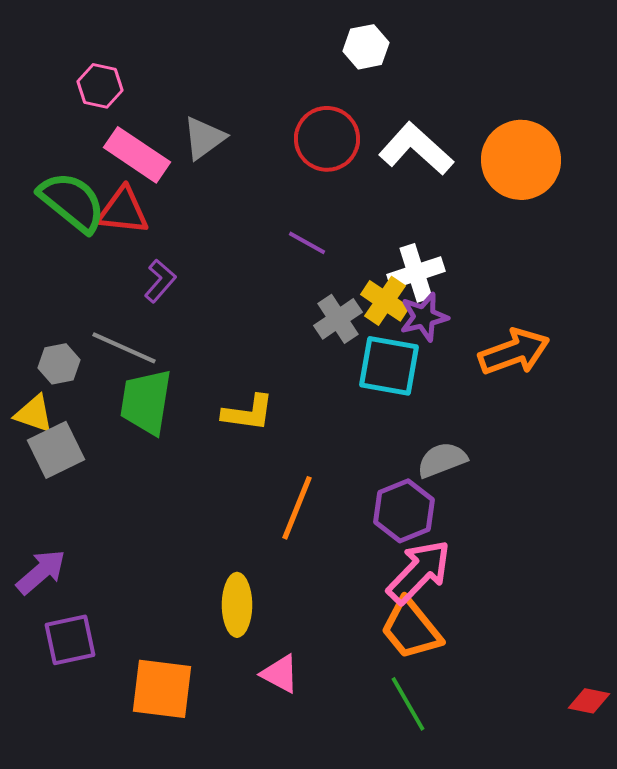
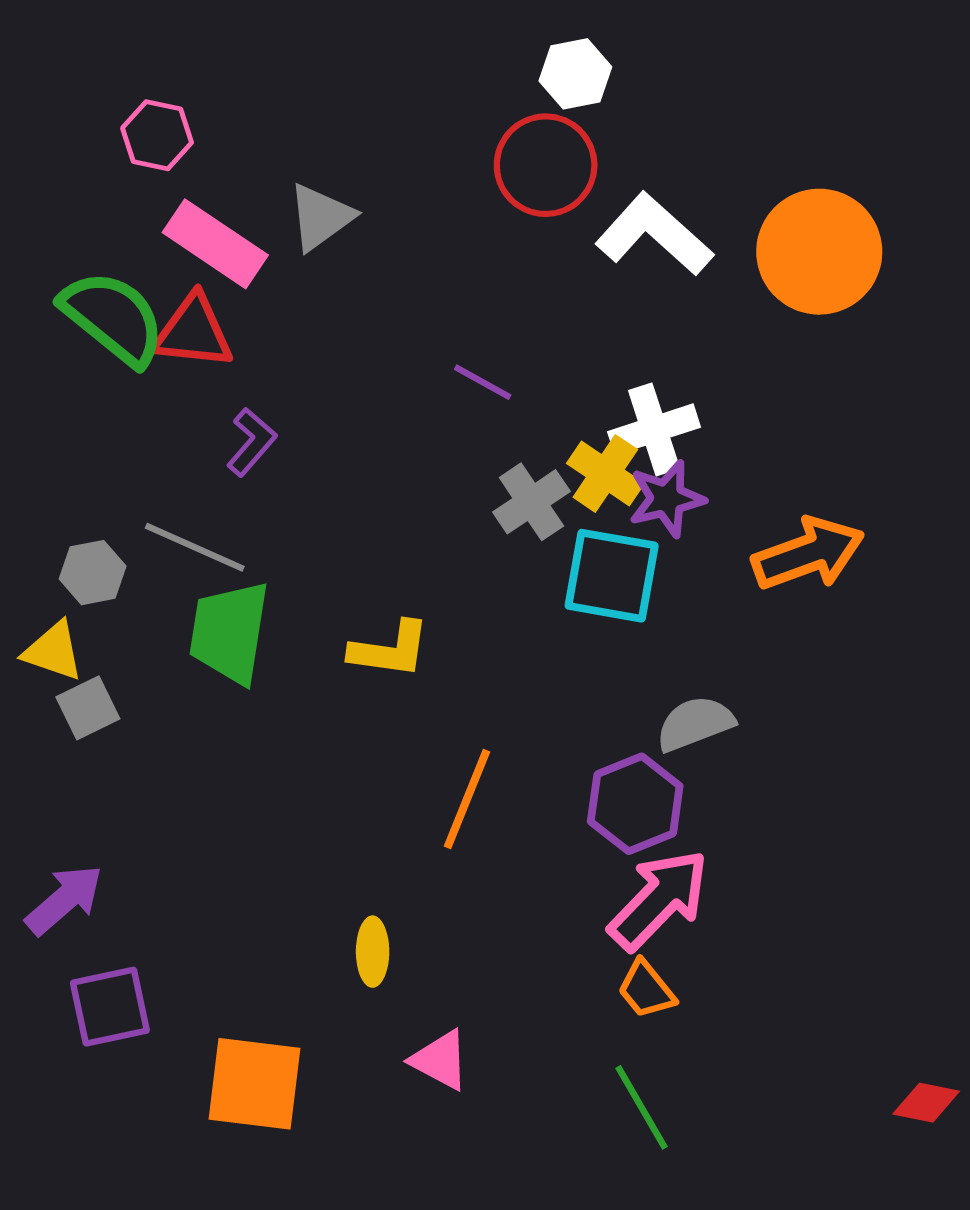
red circle: (327, 139) -> (546, 165), moved
gray square: (56, 450) -> (88, 708), size x0.7
yellow ellipse: (237, 605) -> (373, 952), size x0.7
orange trapezoid: (411, 629) -> (646, 989), size x0.6

